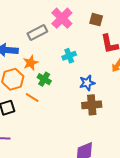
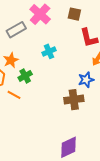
green cross: (44, 79) -> (25, 76), turned 32
blue star: (87, 83) -> (86, 80), moved

